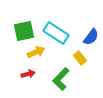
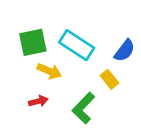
yellow arrow: (36, 52) -> (49, 71), turned 48

